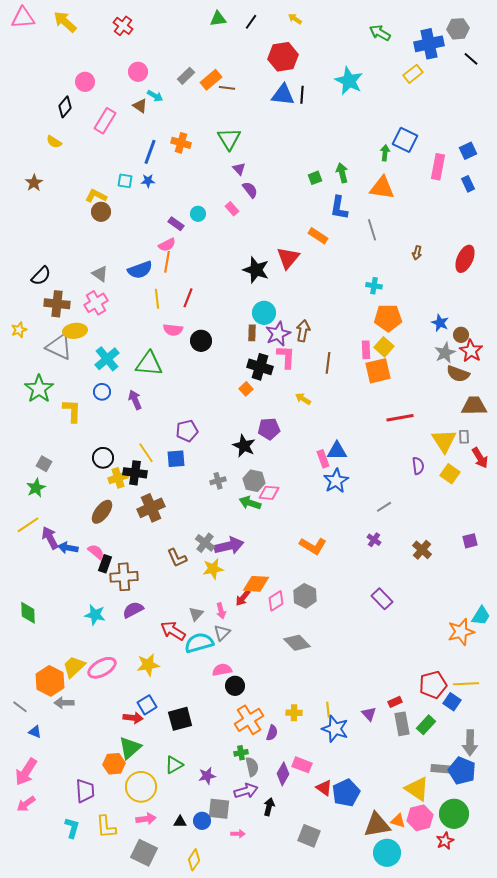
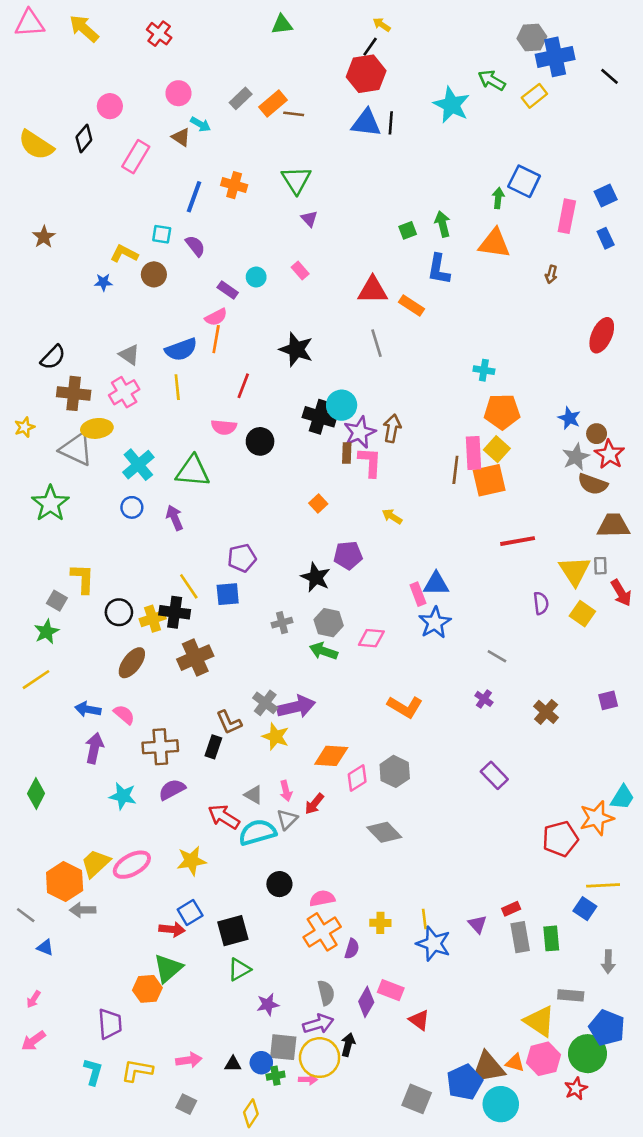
black line: (251, 22) -> (370, 47), moved
gray hexagon: (458, 29) -> (532, 38), moved
green arrow: (380, 33) -> (492, 80), moved
yellow semicircle: (54, 142) -> (36, 145), moved, size x1.8
blue star: (148, 181) -> (103, 282), moved
purple semicircle: (250, 190) -> (195, 246), moved
brown circle: (101, 212) -> (154, 274), moved
gray line: (372, 230) -> (377, 343), moved
brown arrow: (417, 253) -> (551, 274), moved
red triangle: (288, 258) -> (373, 290), moved, turned 50
black star: (256, 270) -> (296, 349), moved
yellow line: (157, 299) -> (177, 387), moved
brown rectangle: (252, 333) -> (347, 453), moved
pink rectangle: (366, 350) -> (474, 453), size x1.4
brown line: (328, 363) -> (455, 470), moved
black cross: (260, 367) -> (320, 417), moved
yellow L-shape: (72, 411) -> (83, 579), moved
black circle: (103, 458) -> (119, 612), moved
pink diamond: (269, 493) -> (371, 638), moved
gray line: (384, 507) -> (497, 656), turned 63
purple arrow: (50, 538) -> (94, 748), moved, turned 40
black rectangle: (105, 564) -> (213, 747), moved
yellow star: (213, 569) -> (276, 737), turned 30
red arrow: (243, 598) -> (314, 804), moved
green diamond: (28, 613) -> (36, 793), turned 30
gray triangle: (196, 614) -> (254, 795), turned -42
pink semicircle: (222, 670) -> (322, 898), moved
red pentagon: (433, 685) -> (560, 839), moved
black circle: (235, 686) -> (279, 884), moved
green rectangle: (426, 725) -> (551, 938), turned -48
gray arrow: (470, 743) -> (608, 962), size x0.7
green cross: (241, 753) -> (276, 1076), moved
green triangle: (174, 765) -> (239, 970), moved
blue pentagon: (462, 771) -> (607, 1028), moved
pink arrow: (26, 772) -> (33, 999), size x0.5
yellow circle: (141, 787) -> (320, 1058), moved
blue pentagon: (346, 793) -> (465, 1082), moved
yellow L-shape: (106, 827) -> (137, 1070), turned 105
gray square: (309, 836) -> (417, 1099), moved
gray square: (144, 853) -> (186, 1104), size x0.6

